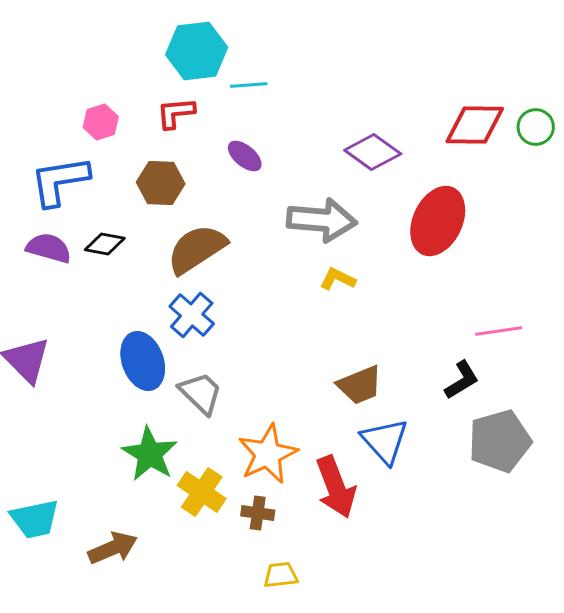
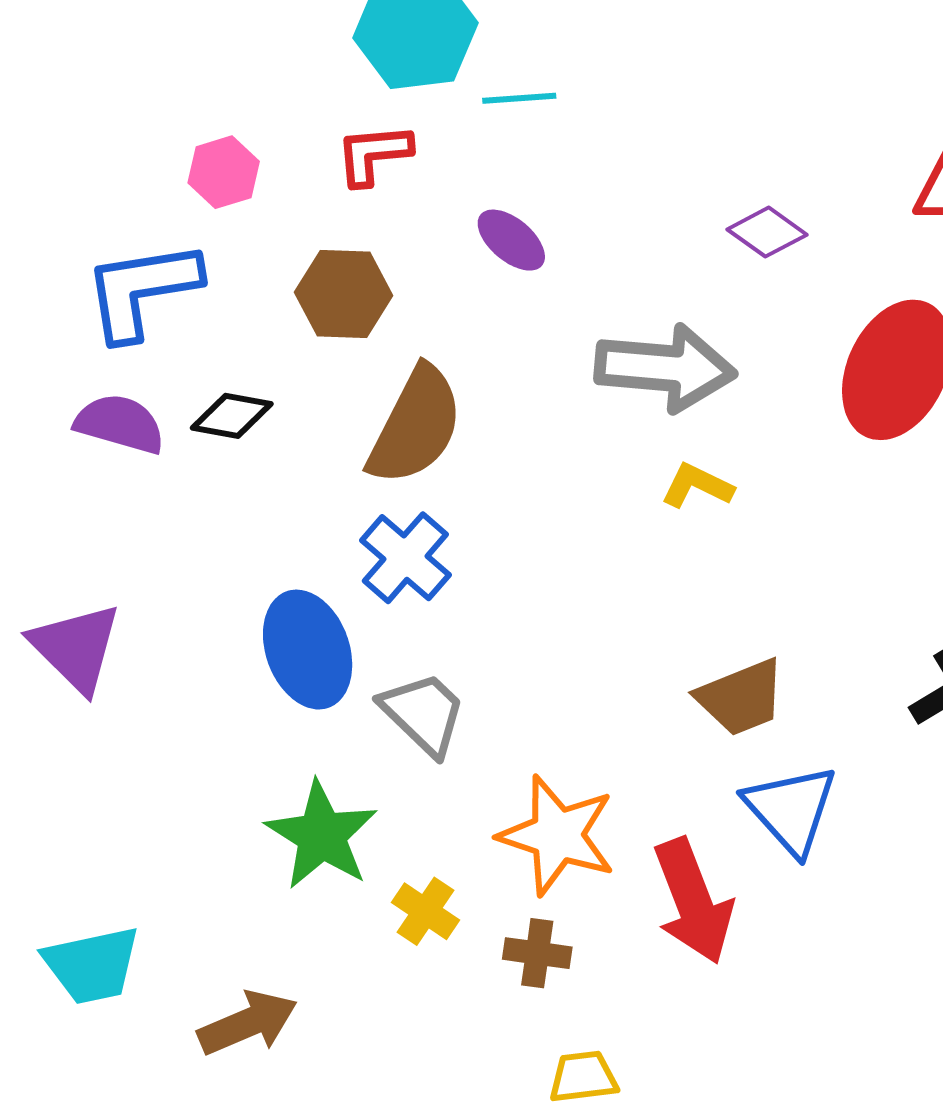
purple diamond: (373, 152) -> (767, 232), size x0.7
brown semicircle: (197, 249) -> (415, 426), turned 150
orange star: (268, 454) -> (557, 835), turned -30
yellow cross: (202, 492) -> (425, 911), size x0.7

